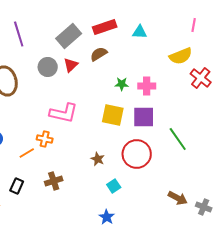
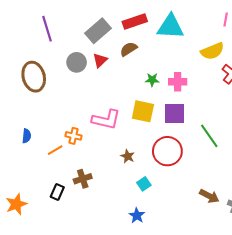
cyan triangle: (140, 32) -> (170, 27), size x1.8
pink L-shape: (64, 113) -> (106, 120), moved
black rectangle: (17, 186) -> (57, 192), moved

